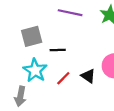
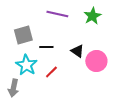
black triangle: (88, 76) -> (77, 51), moved

